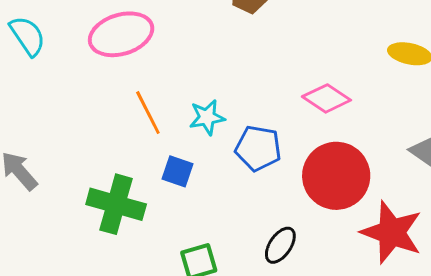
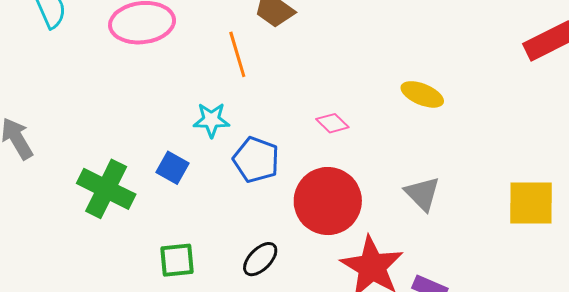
pink diamond: (327, 98) -> (332, 123), size x0.7
orange line: (148, 113) -> (237, 54), moved

